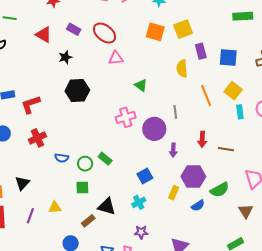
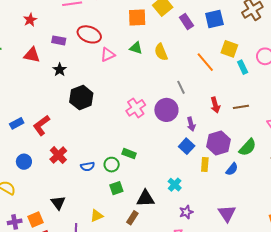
yellow semicircle: (182, 68) -> (161, 52), moved
green triangle: (141, 85) -> (136, 48), moved
blue square: (145, 176) -> (187, 146), moved

